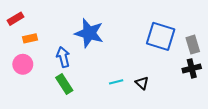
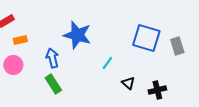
black cross: (192, 68) -> (157, 90), moved
cyan line: (116, 82) -> (107, 63), moved, turned -40

